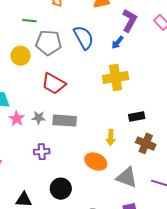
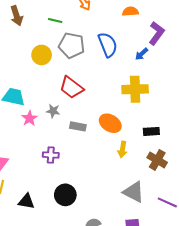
gray star: (39, 118) -> (53, 111), moved
gray rectangle: (65, 121) -> (78, 126), size x0.7
orange ellipse: (96, 162) -> (110, 123), moved

